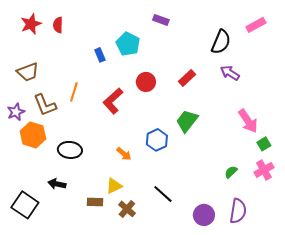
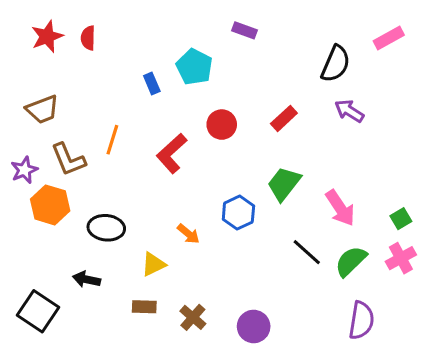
pink arrow: (248, 121) -> (340, 208), moved
green semicircle: (231, 172) -> (351, 261), size x1.6
yellow triangle: (114, 186) -> (153, 264), moved
black line: (163, 194) -> (307, 252), moved
purple circle: (204, 215) -> (254, 326), moved

